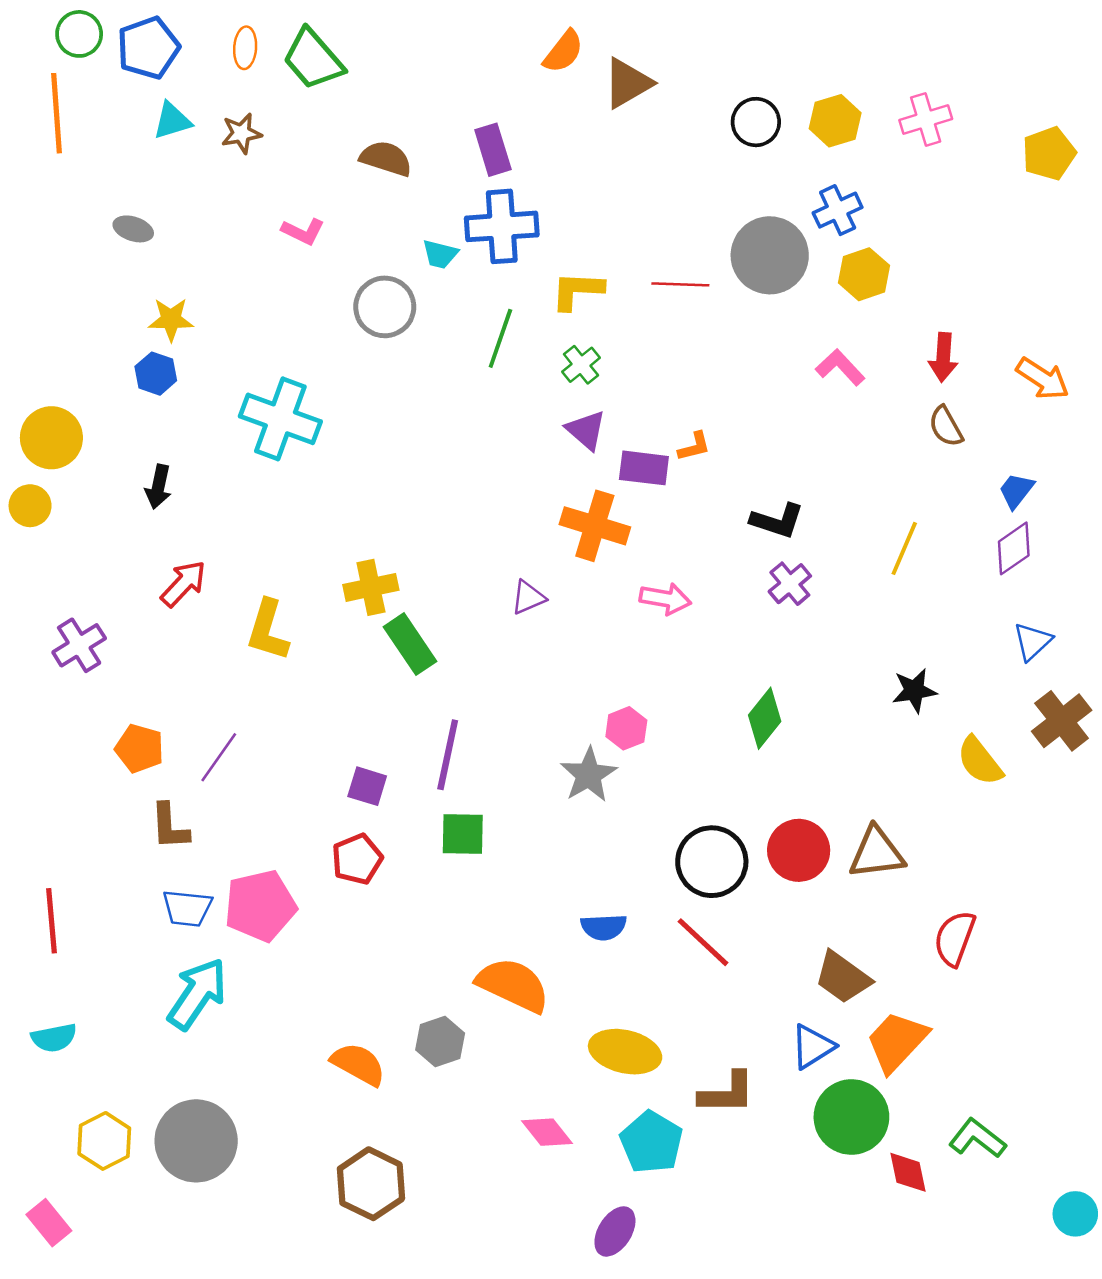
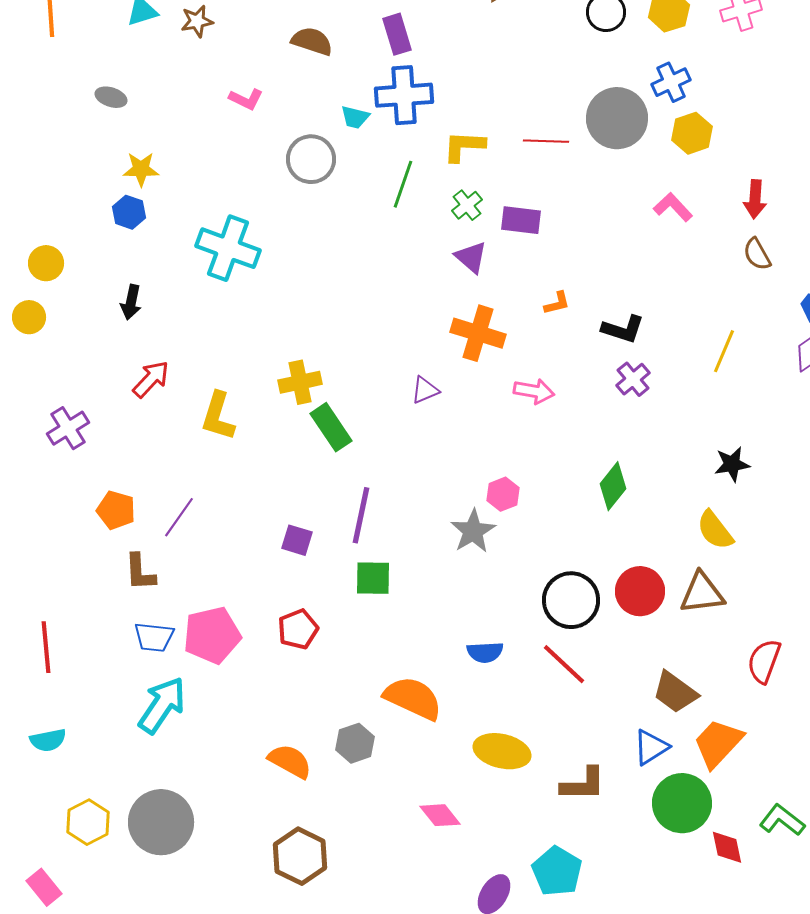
yellow circle: (51, 438) -> (46, 263), size x0.7
orange L-shape: (694, 447) -> (557, 303), moved
purple rectangle: (644, 468) -> (521, 220), moved
yellow semicircle: (980, 761) -> (715, 530), moved
red pentagon: (357, 859) -> (298, 629), moved
cyan pentagon: (651, 1142) -> (557, 871), moved

